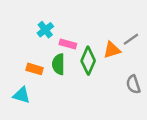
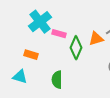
cyan cross: (45, 30) -> (40, 22), size x1.6
green semicircle: (58, 64) -> (57, 80), moved

